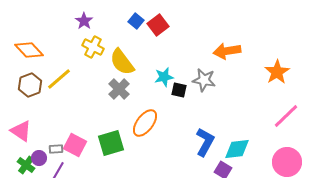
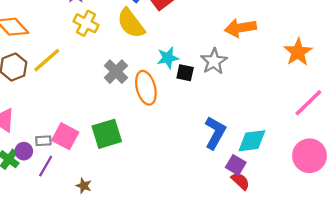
yellow semicircle: (122, 62) -> (131, 23), moved
gray star: (204, 80) -> (214, 61), turned 30
orange ellipse: (145, 123) -> (146, 88), moved, turned -52

